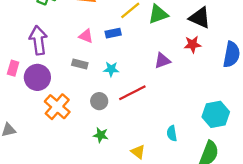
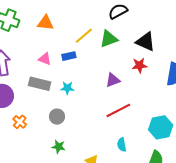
gray rectangle: (80, 64) -> (40, 84), size x1.5
red line: (132, 93) -> (118, 110), moved
orange cross: (57, 107) -> (20, 122), size x0.6

